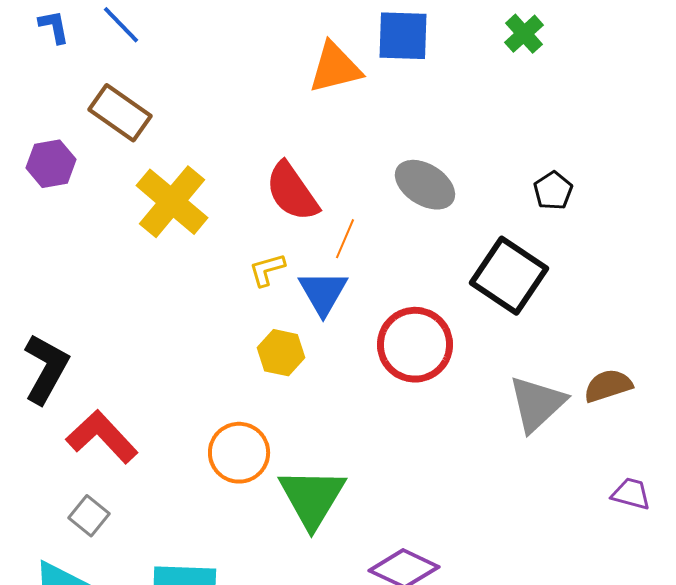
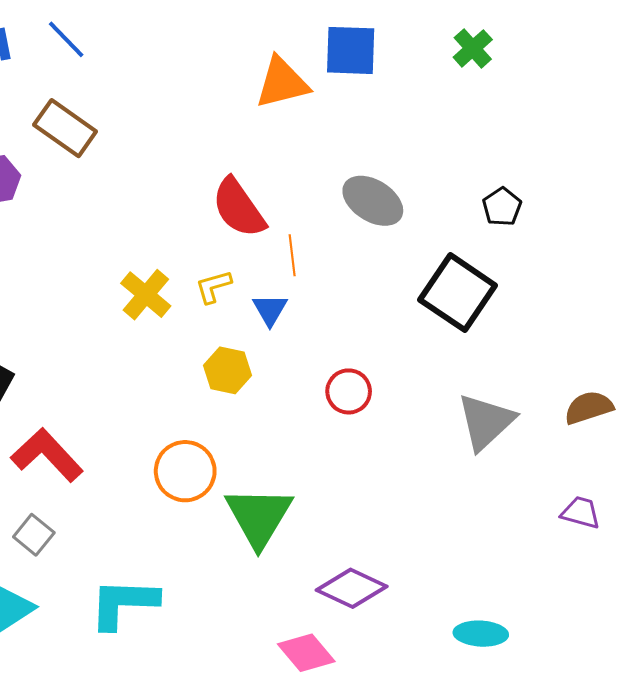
yellow cross: (172, 202) -> (146, 295), moved, size x0.7
orange line: (345, 239) -> (292, 255), turned -30
blue triangle: (323, 293) -> (270, 310), size x0.7
red circle: (415, 345) -> (349, 391), moved, size x0.6
brown semicircle: (608, 386) -> (589, 408), moved

